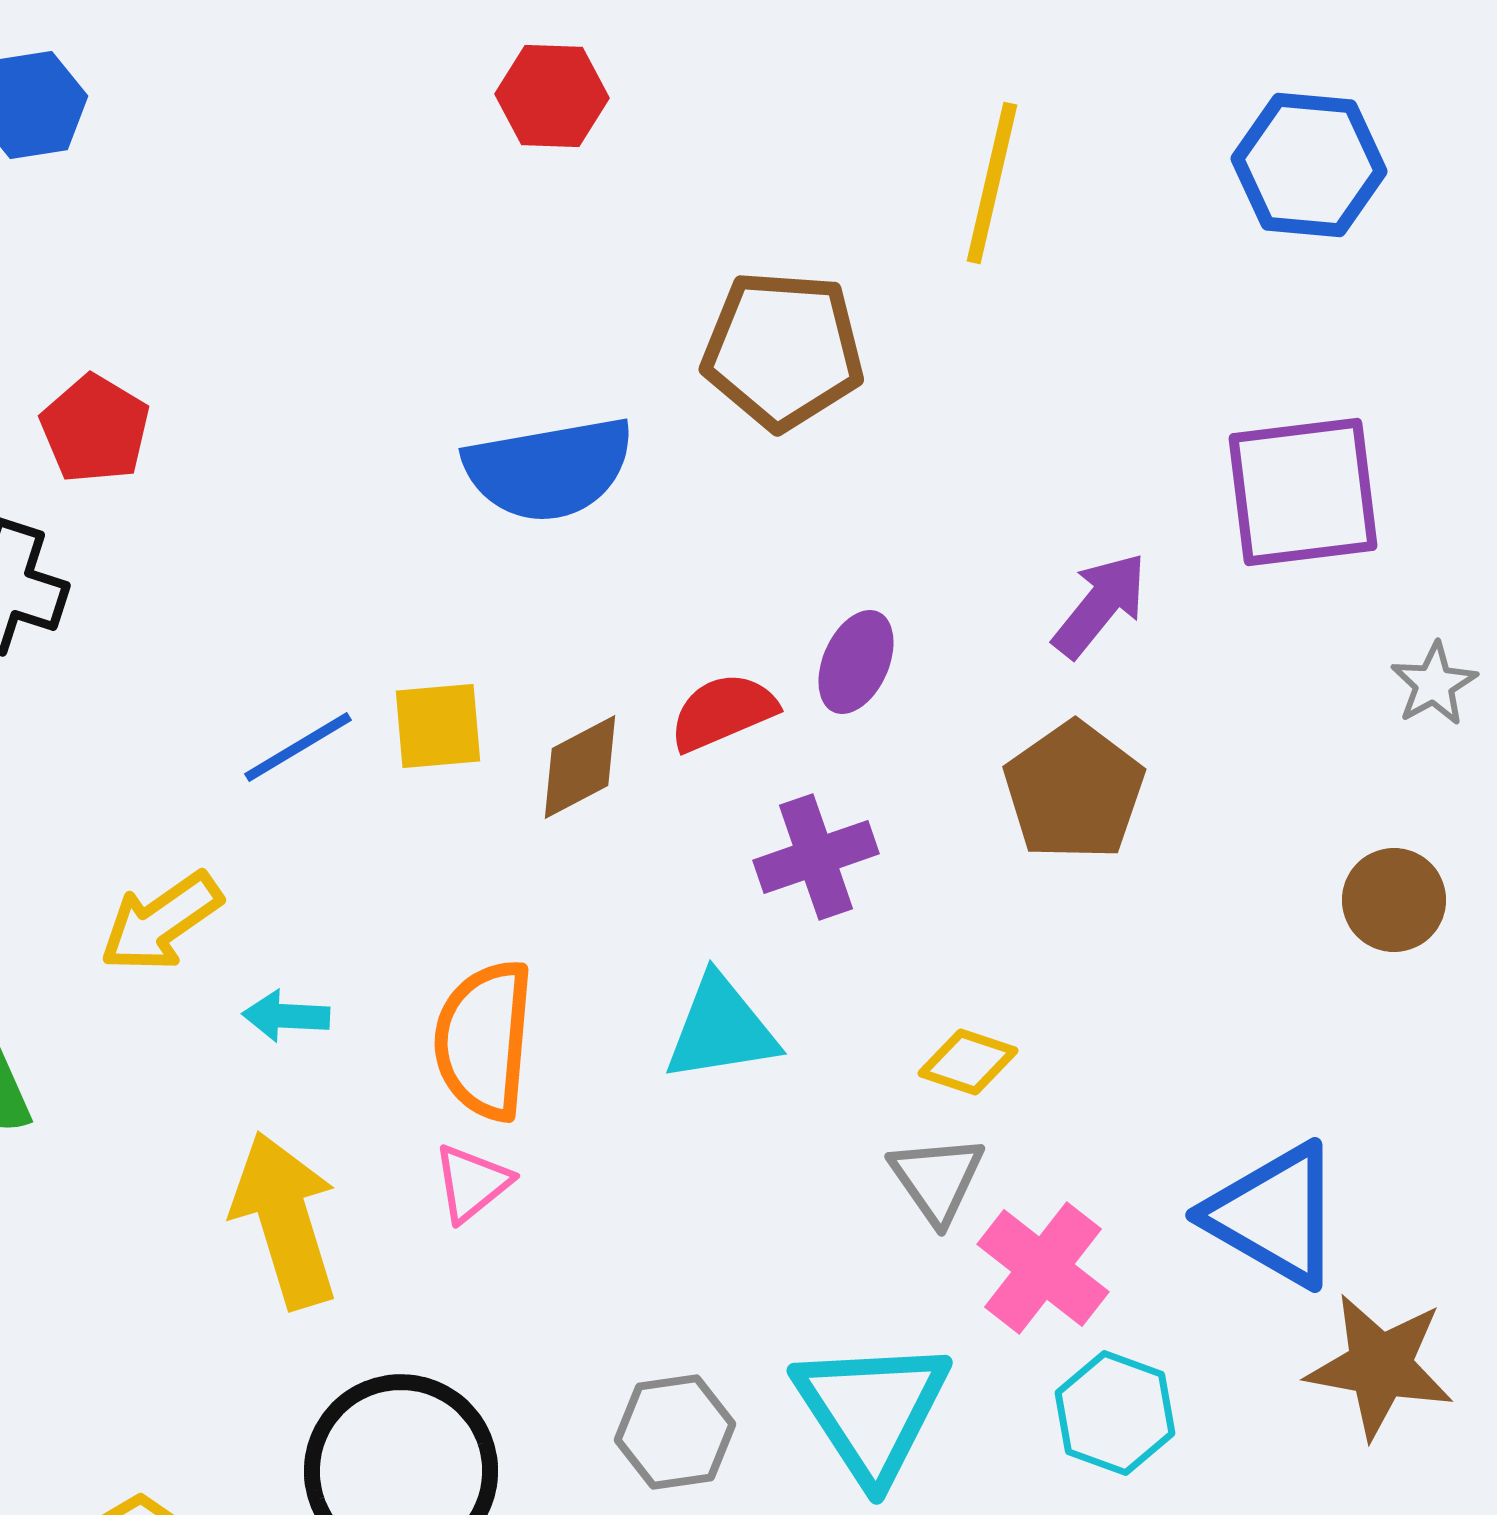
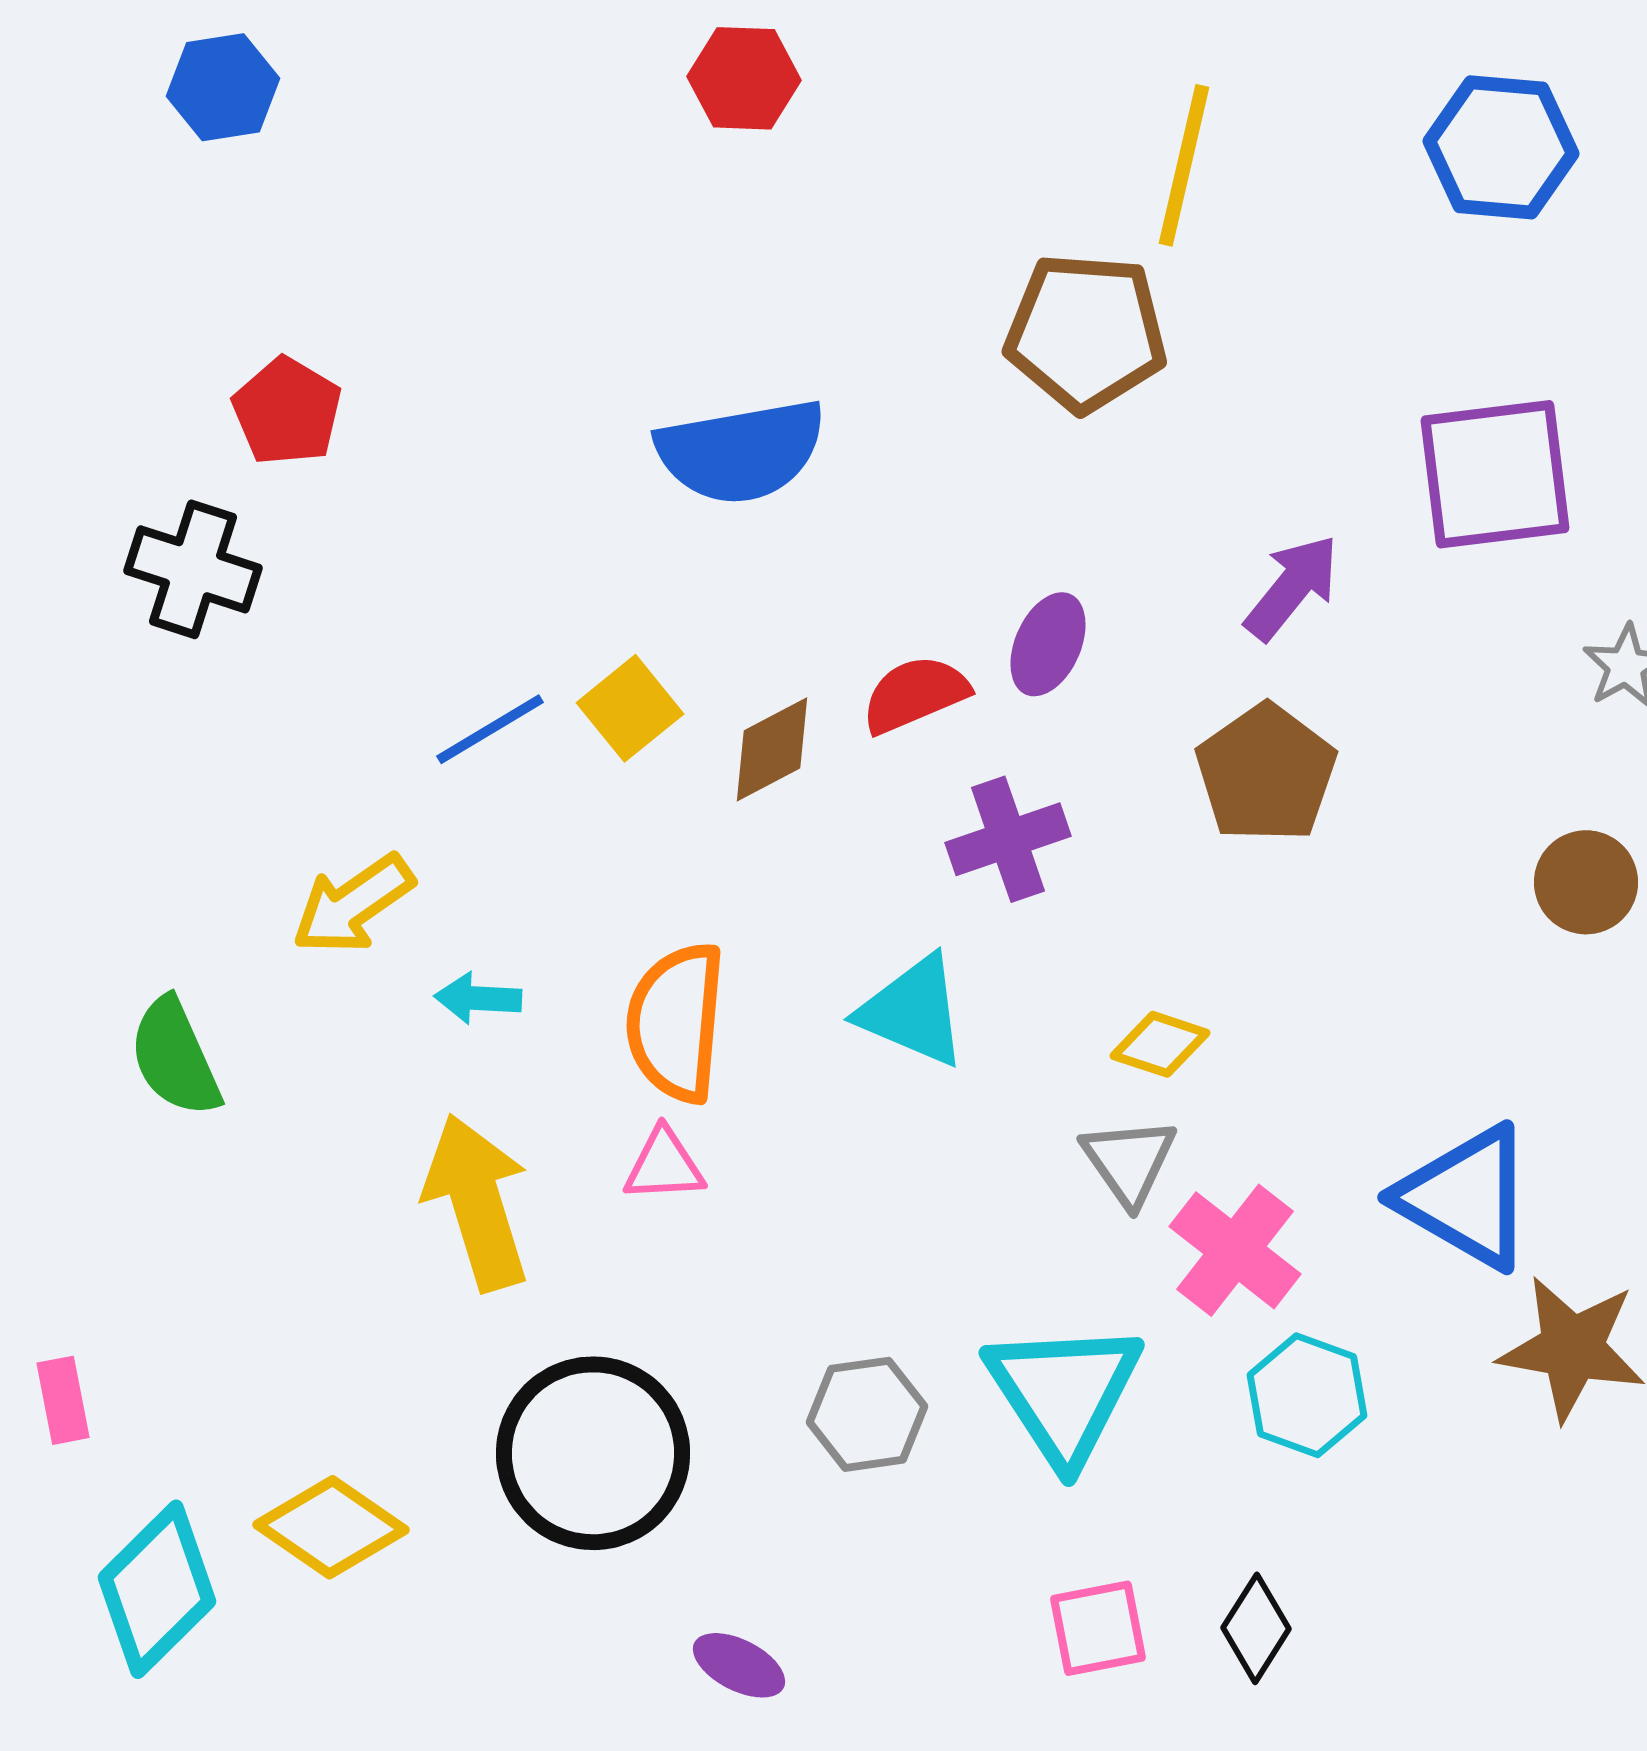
brown pentagon: (783, 350) -> (1086, 332), moved
yellow square: (438, 726) -> (630, 708), turned -34
cyan triangle: (721, 1029) -> (913, 1011), turned 32
pink triangle: (472, 1183) -> (664, 1165), turned 36

